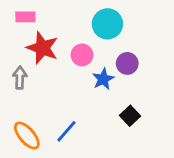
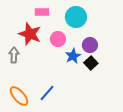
pink rectangle: (25, 17) -> (42, 12), moved
black square: (130, 116) -> (91, 63), moved

